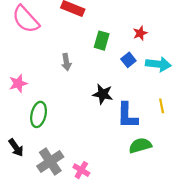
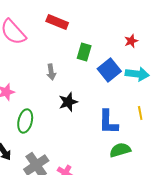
red star: (140, 33) -> (131, 41), moved
blue square: (128, 60) -> (109, 70), size x1.6
black star: (103, 94) -> (68, 102), moved, turned -30

